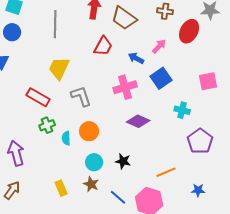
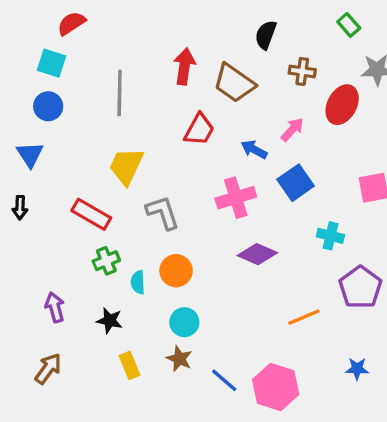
purple arrow: (16, 153) -> (55, 307), size x0.7
black star: (123, 161) -> (110, 321), moved
orange line: (166, 172) -> (304, 317), moved

